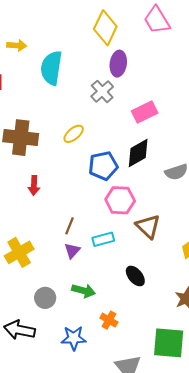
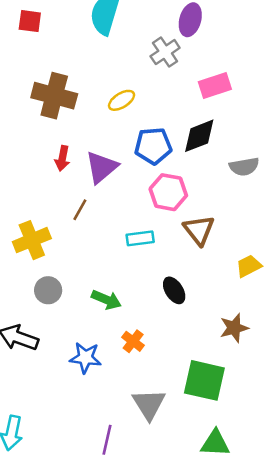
brown line: (70, 226) -> (80, 210), moved
purple triangle: (72, 251) -> (102, 167), moved, size x1.6
gray circle: (45, 298) -> (48, 290), moved

